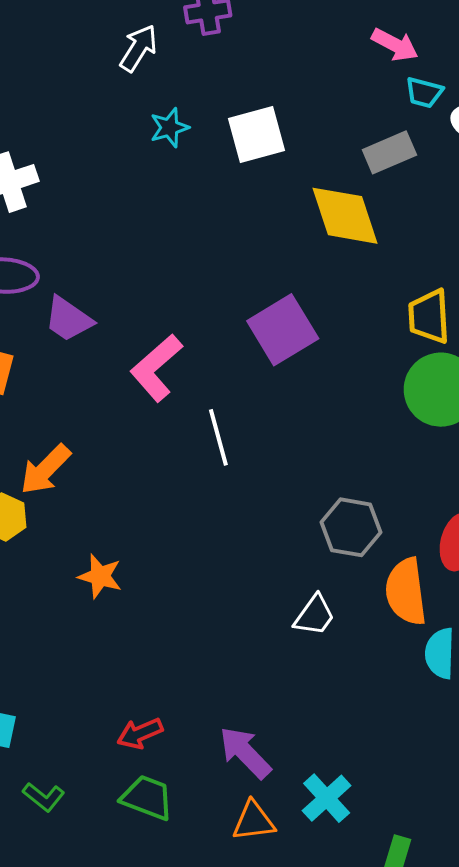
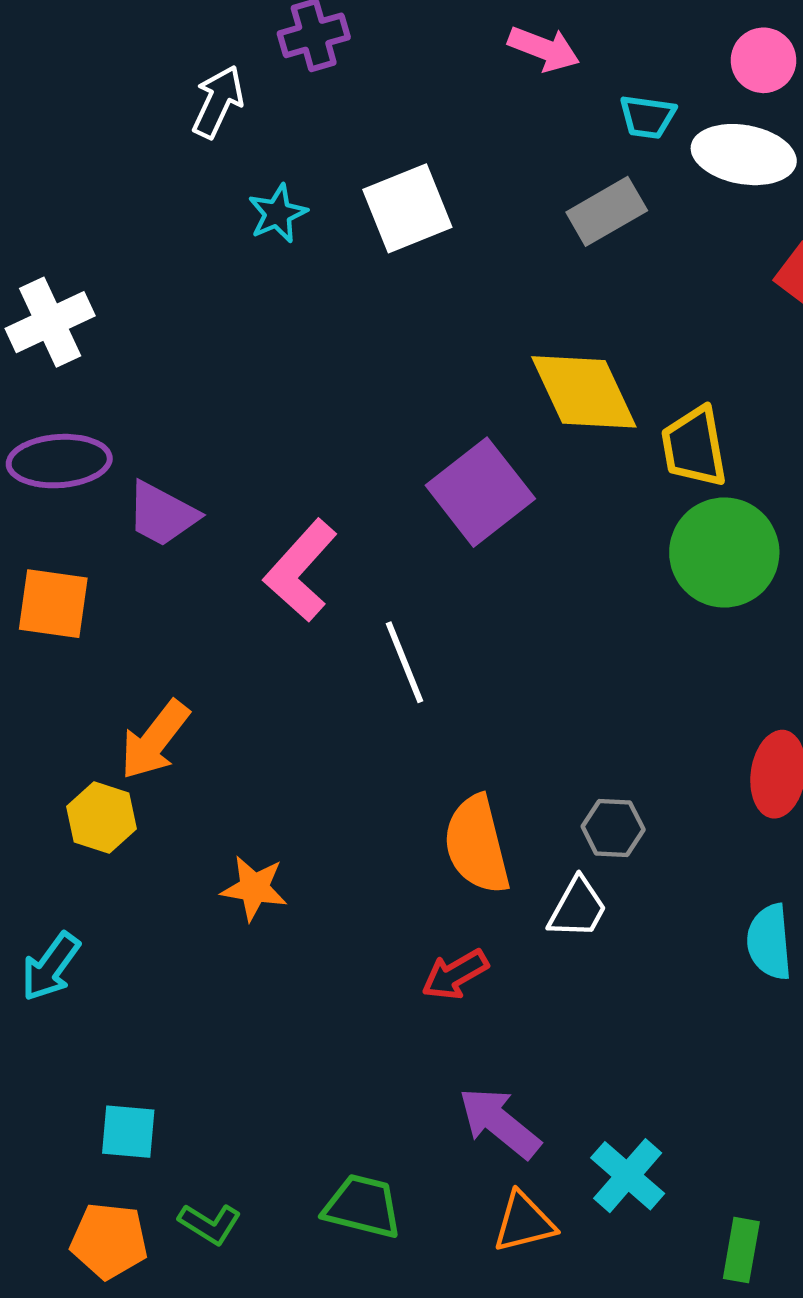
pink arrow: (395, 45) -> (544, 49), moved
yellow diamond: (345, 216) -> (584, 392), moved
gray hexagon: (351, 527) -> (613, 828), moved, size x0.7
orange semicircle: (406, 592) -> (477, 845), moved
red arrow: (140, 733) -> (455, 975), moved

